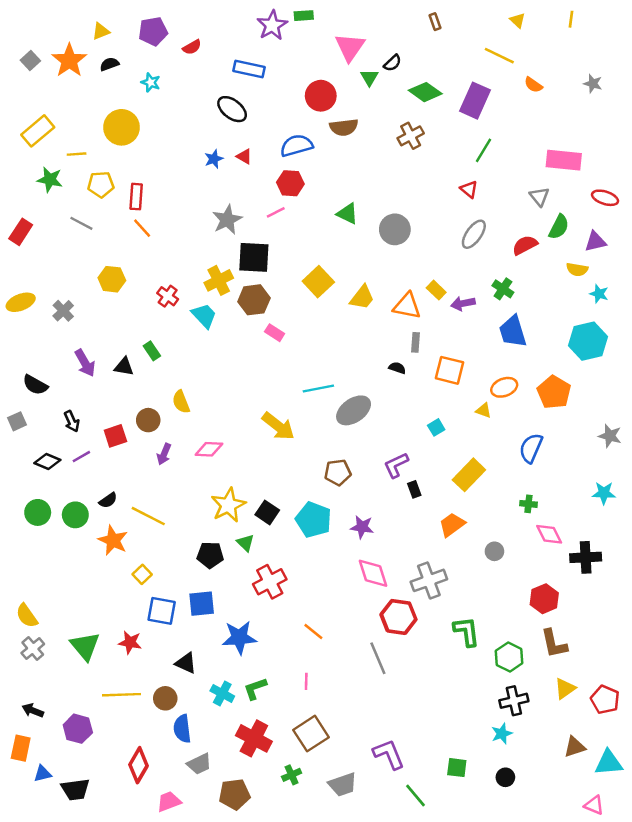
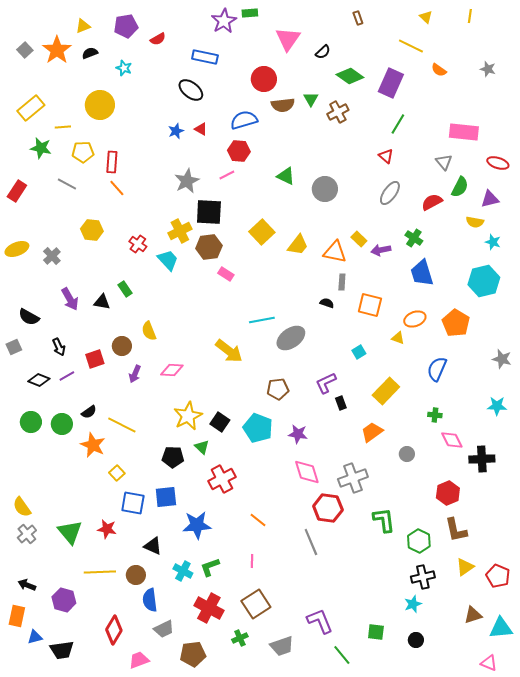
green triangle: (369, 78) -> (311, 99), moved

